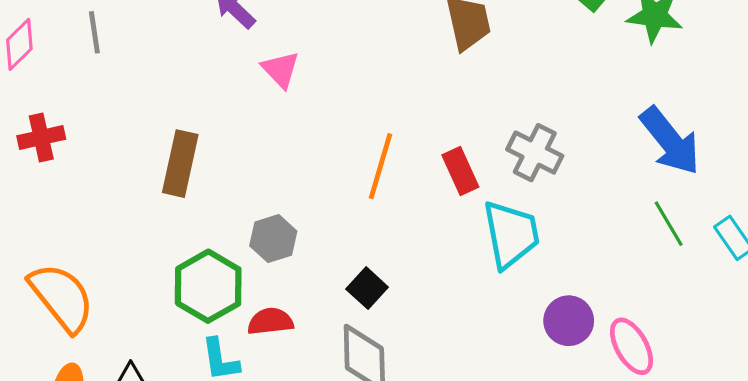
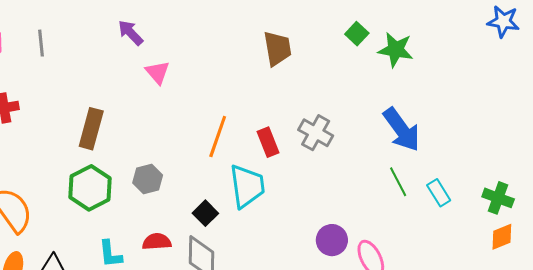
cyan trapezoid: (511, 234) -> (247, 186), moved
green hexagon: (208, 286) -> (90, 188), moved
red semicircle: (270, 321) -> (157, 242), moved

